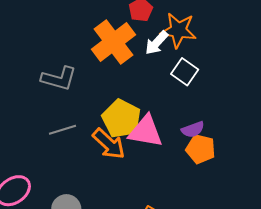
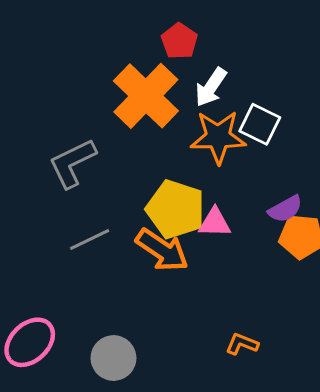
orange star: (178, 30) -> (218, 137), moved
gray L-shape: (59, 78) -> (72, 163), turned 147
pink triangle: (146, 131) -> (215, 223), size x0.6

